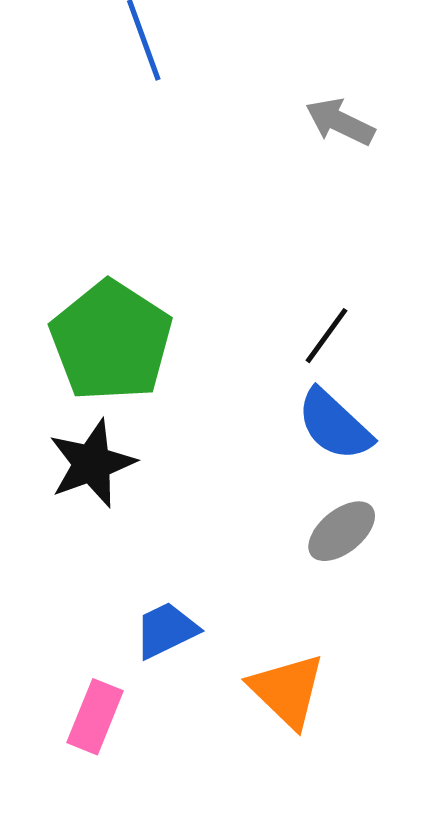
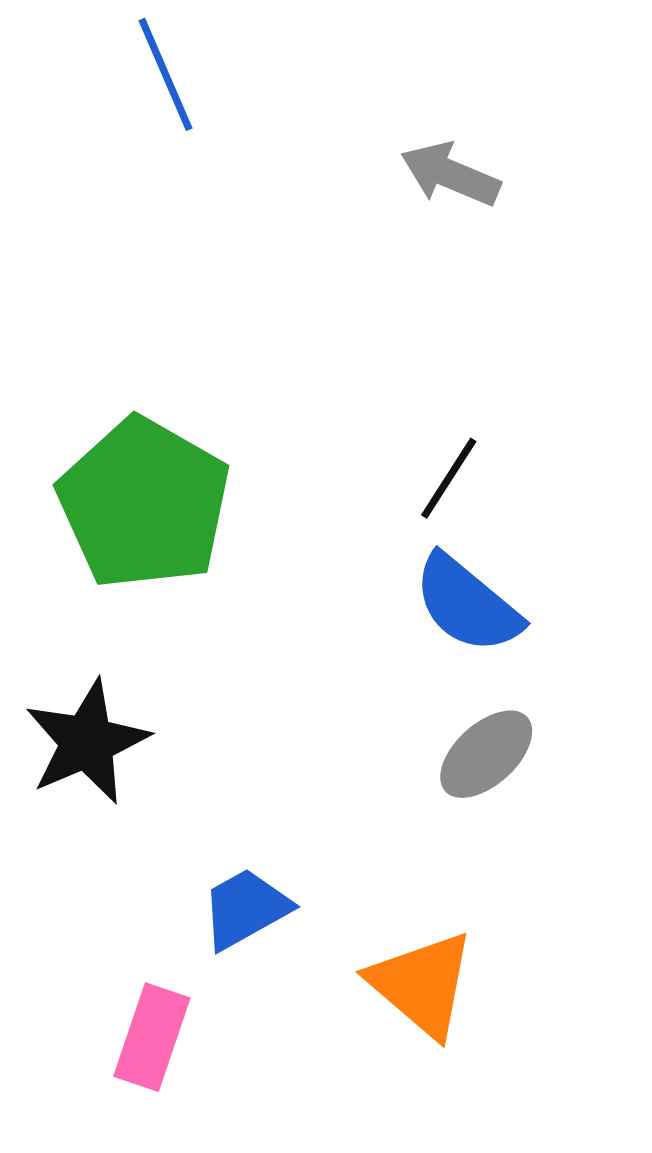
black star: (92, 463) -> (87, 742), moved

